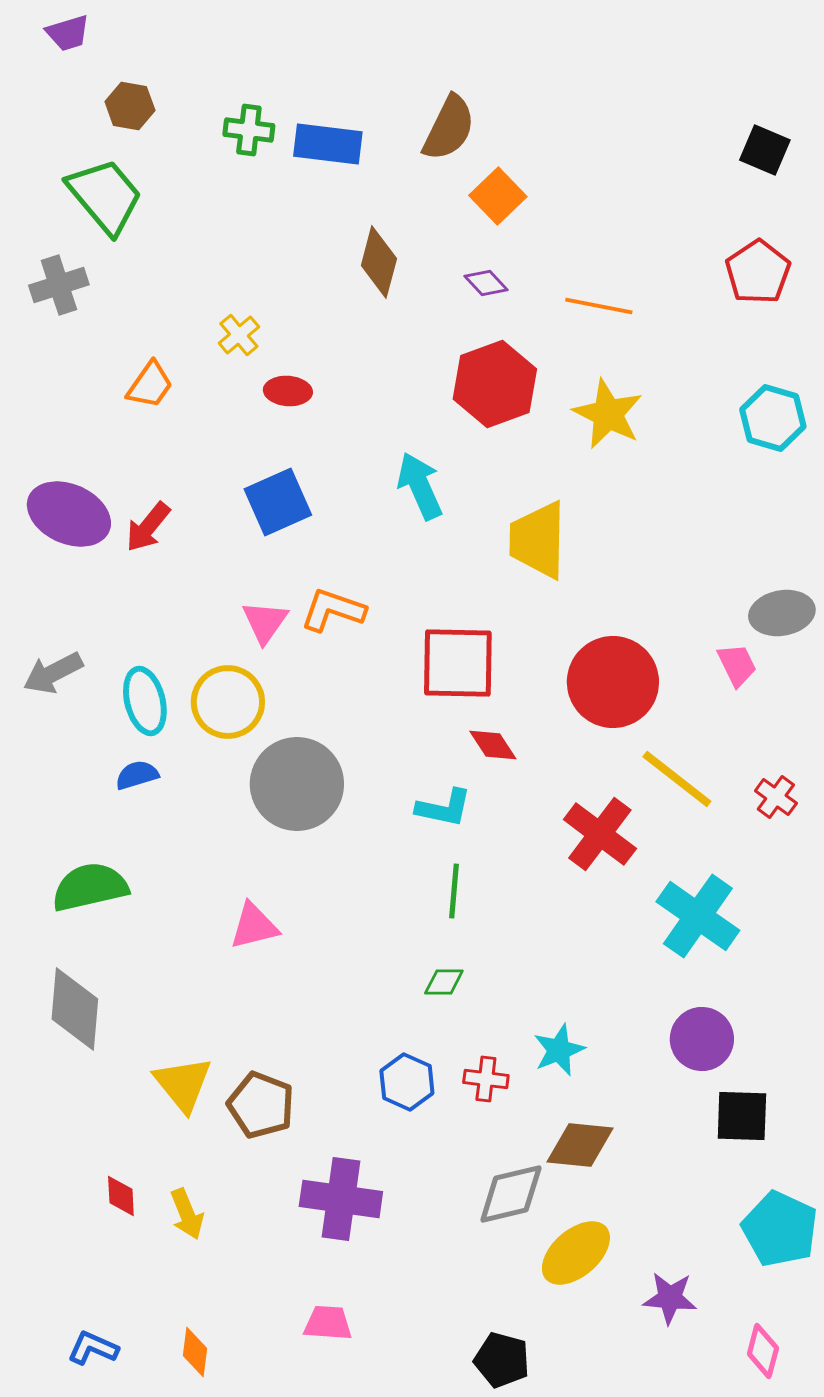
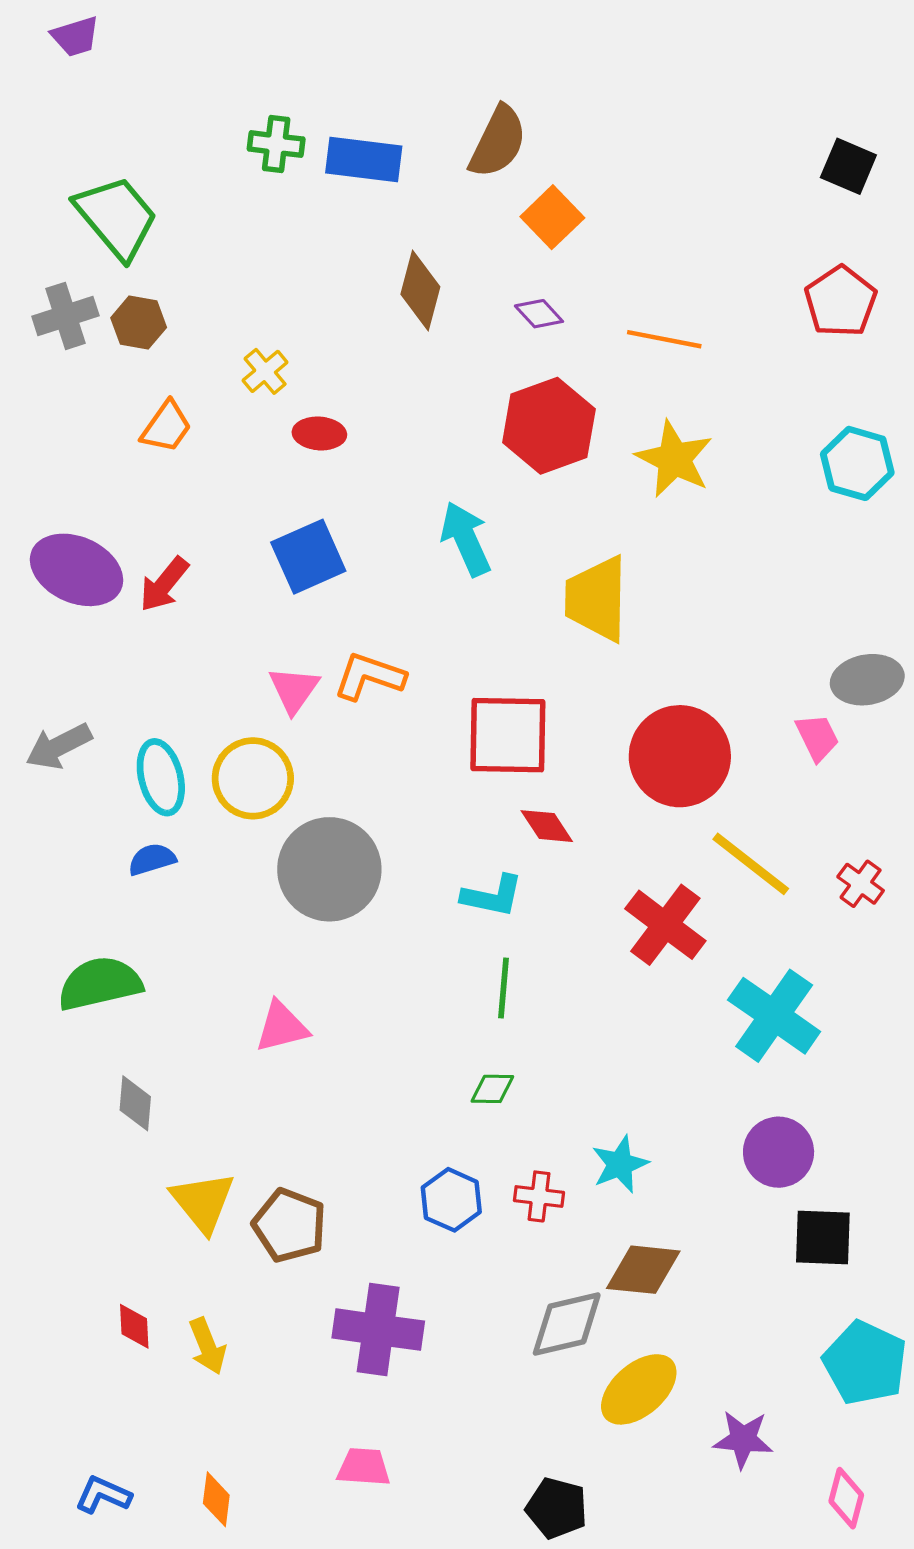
brown hexagon: (130, 106) -> (139, 323), moved
gray diamond: (75, 1009) -> (135, 1103), moved, size x0.6

